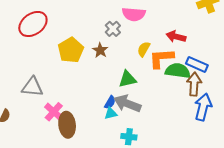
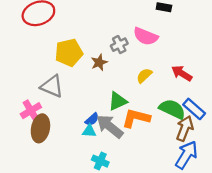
orange L-shape: (161, 58) -> (136, 118), moved
green triangle: (127, 79) -> (118, 101), turned -30
gray triangle: (32, 87) -> (52, 86), moved

